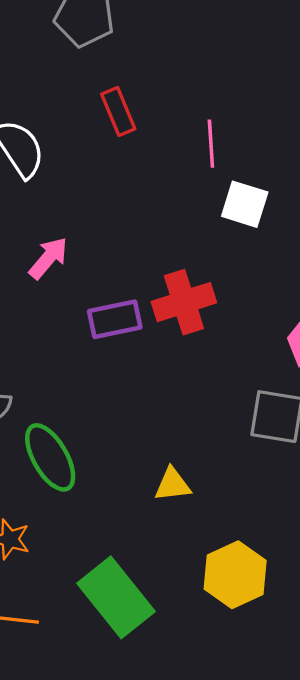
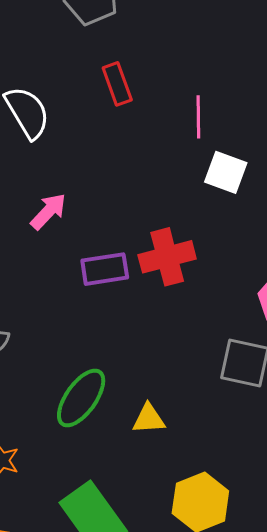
green ellipse: (50, 457) -> (81, 398), moved, turned 62

